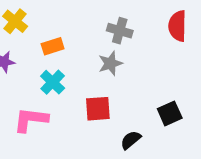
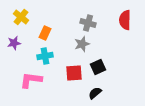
orange rectangle: (53, 46) -> (45, 33), turned -48
cyan cross: (53, 82) -> (45, 56), turned 35
black square: (170, 113) -> (98, 67), moved

